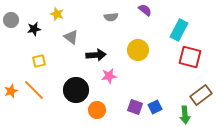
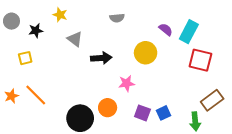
purple semicircle: (145, 10) -> (166, 30), moved
yellow square: (39, 61) -> (25, 58), moved
pink star: (109, 76) -> (127, 83), moved
black circle: (76, 90) -> (80, 118), moved
orange circle: (97, 110) -> (108, 108), moved

